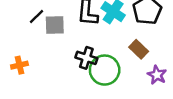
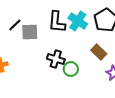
green circle: (105, 70) -> (71, 69), size x0.6

